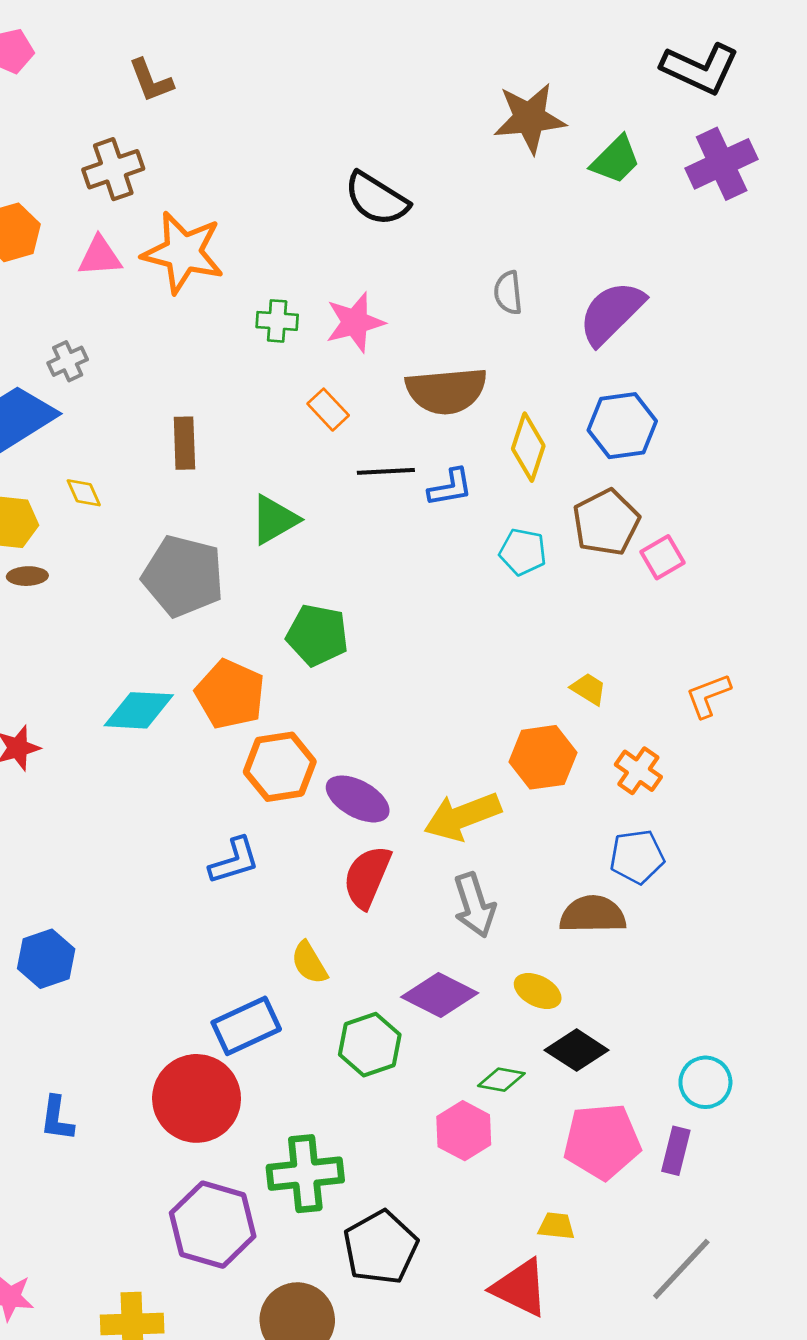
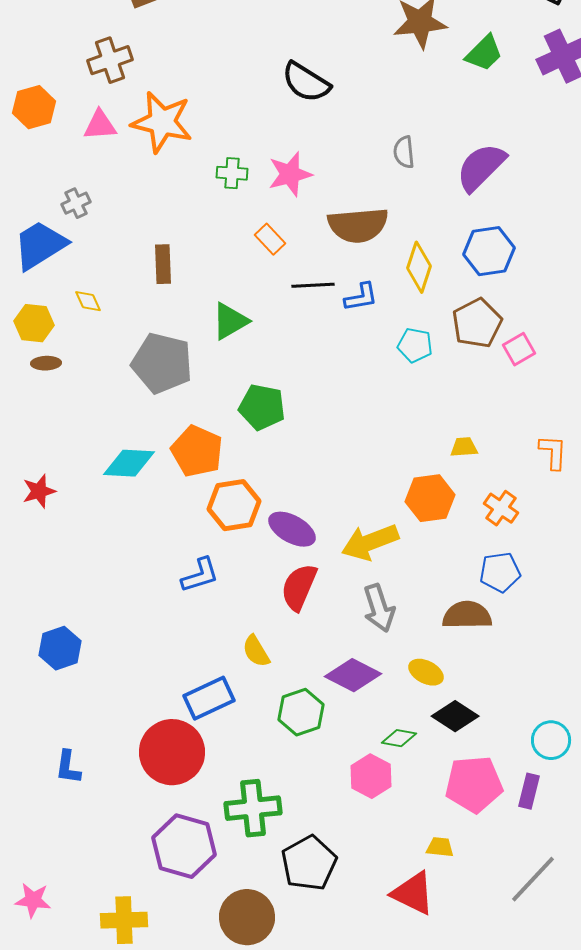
yellow trapezoid: (589, 689) -> (464, 447), turned -36
orange L-shape: (708, 696) -> (553, 452), turned 114

